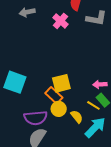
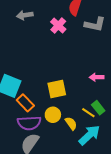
pink arrow: (100, 84) -> (97, 77), moved
orange rectangle: (54, 95) -> (25, 103), moved

